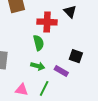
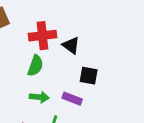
black triangle: (70, 12) -> (71, 45), moved
green semicircle: (39, 43) -> (35, 66), turned 42

